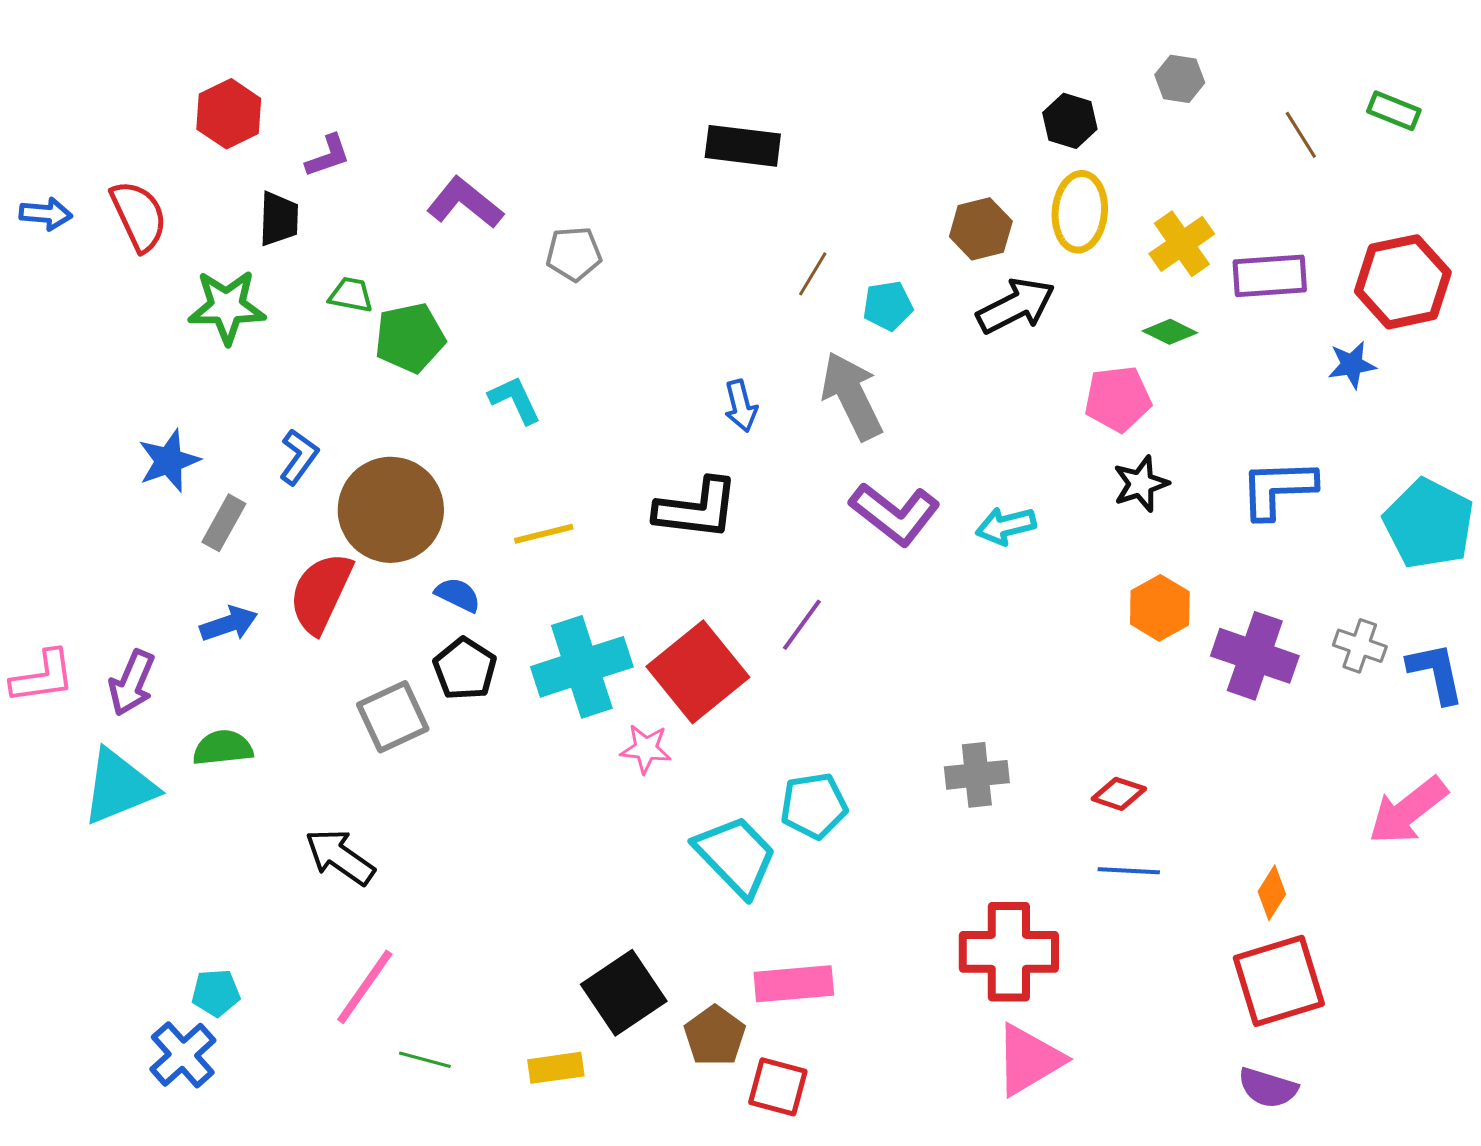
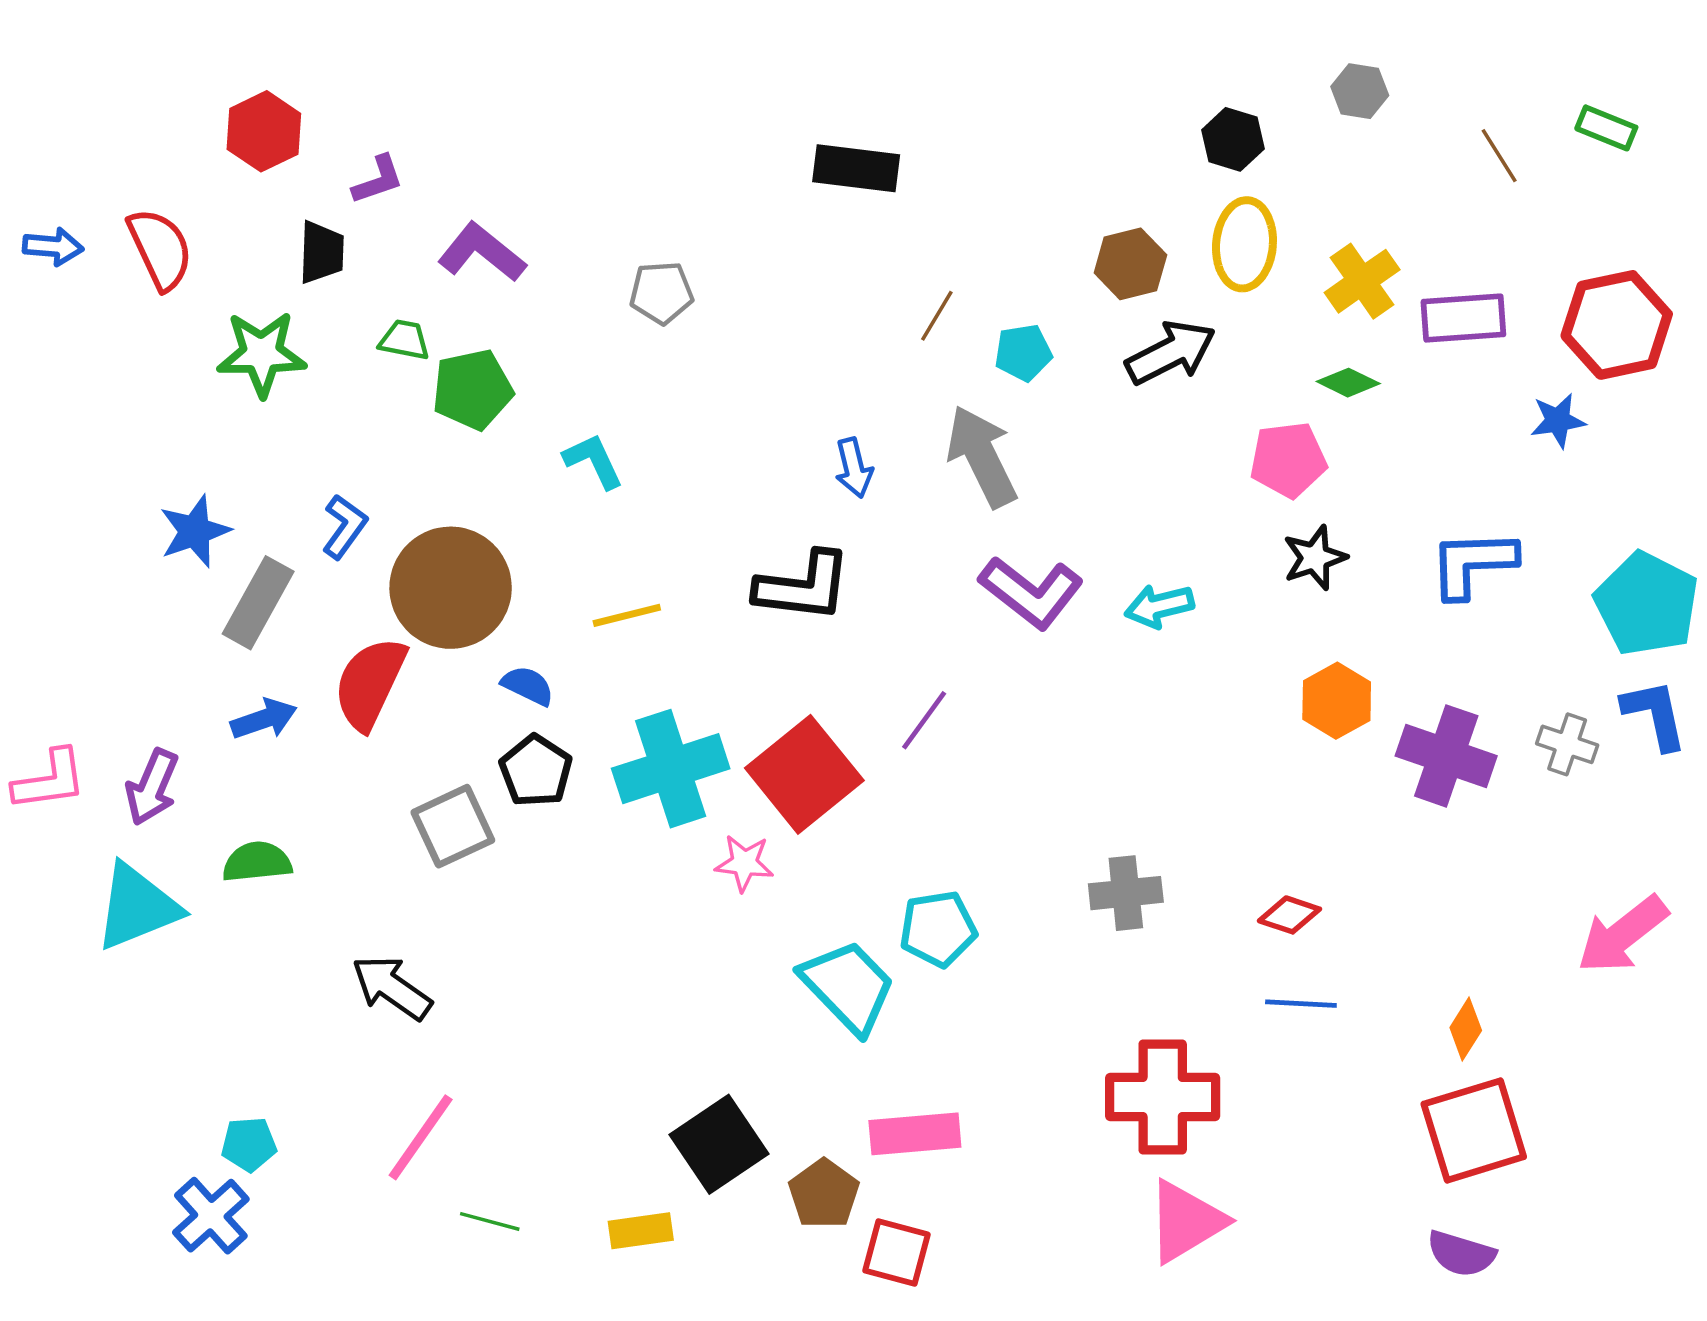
purple L-shape: (465, 203) -> (482, 252), moved
gray rectangle: (224, 523) -> (258, 603), size x1.4
blue L-shape: (1436, 673) -> (1655, 714), moved

